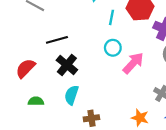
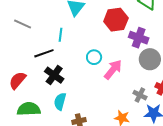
cyan line: (112, 17) -> (60, 35), moved
green semicircle: (36, 101) -> (29, 109), size x1.6

